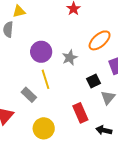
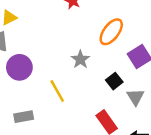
purple circle: (41, 52) -> (19, 67), moved
gray rectangle: (29, 95) -> (24, 117), moved, turned -42

